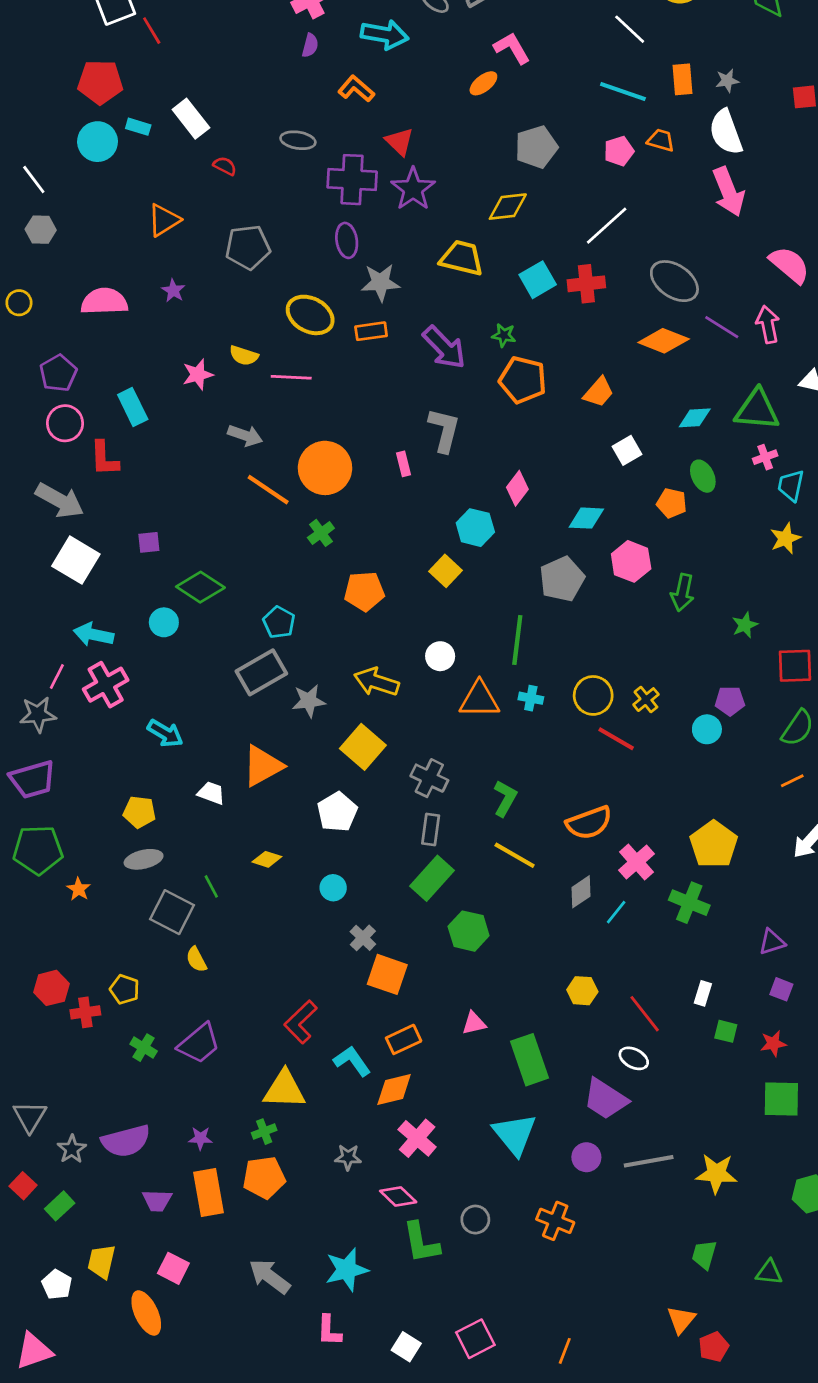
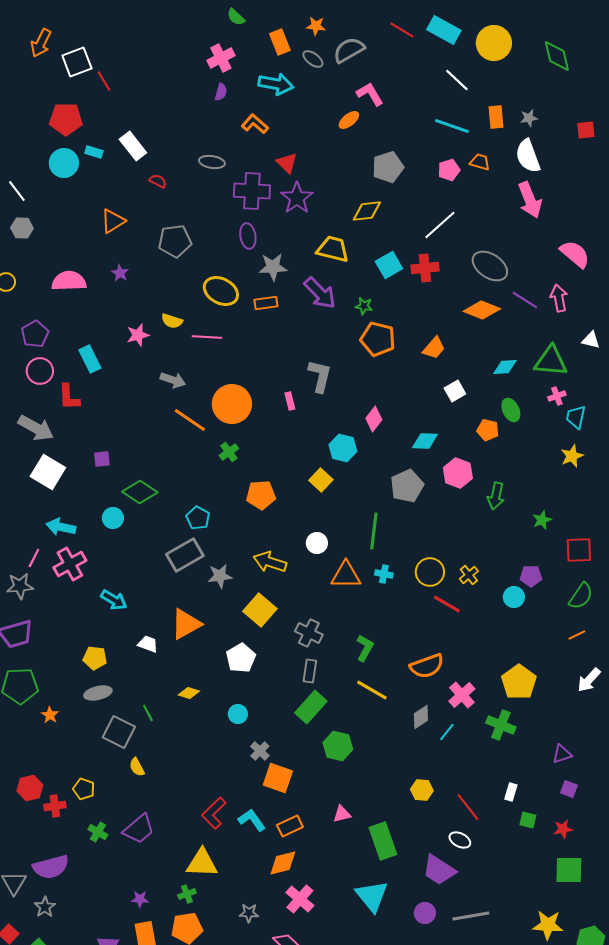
purple arrow: (444, 347) -> (320, 293), moved
cyan L-shape: (352, 1061) -> (252, 820), moved
purple semicircle: (126, 1141) -> (51, 867), moved
yellow star: (716, 1173) -> (548, 925), moved

